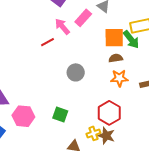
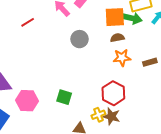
green arrow: (131, 40) -> (132, 18), turned -36
red line: (47, 42) -> (28, 22), moved
gray circle: (76, 72) -> (80, 39), moved

